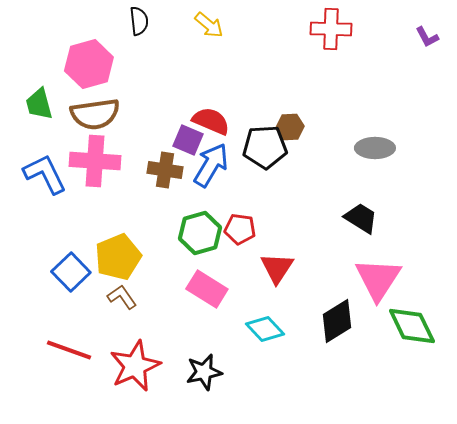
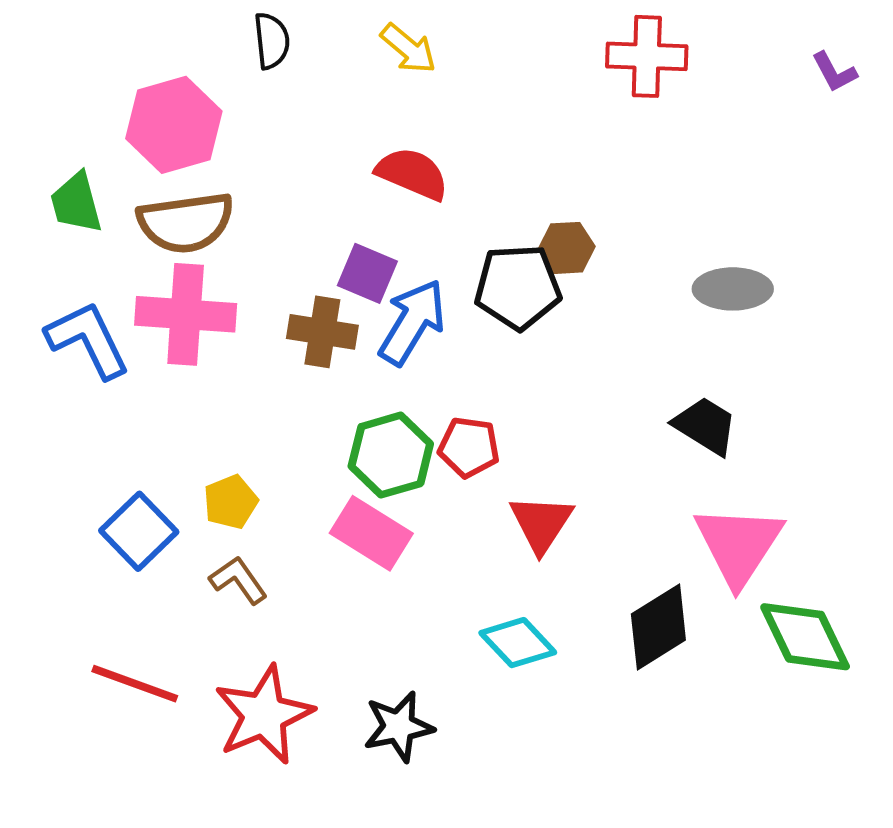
red semicircle: (211, 121) -> (412, 174), moved
yellow pentagon: (118, 257) -> (231, 502), size x0.6
pink rectangle: (207, 289) -> (371, 533), moved

